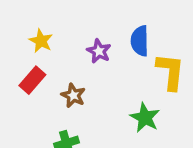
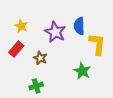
purple star: (99, 51) -> (55, 32), size x1.5

